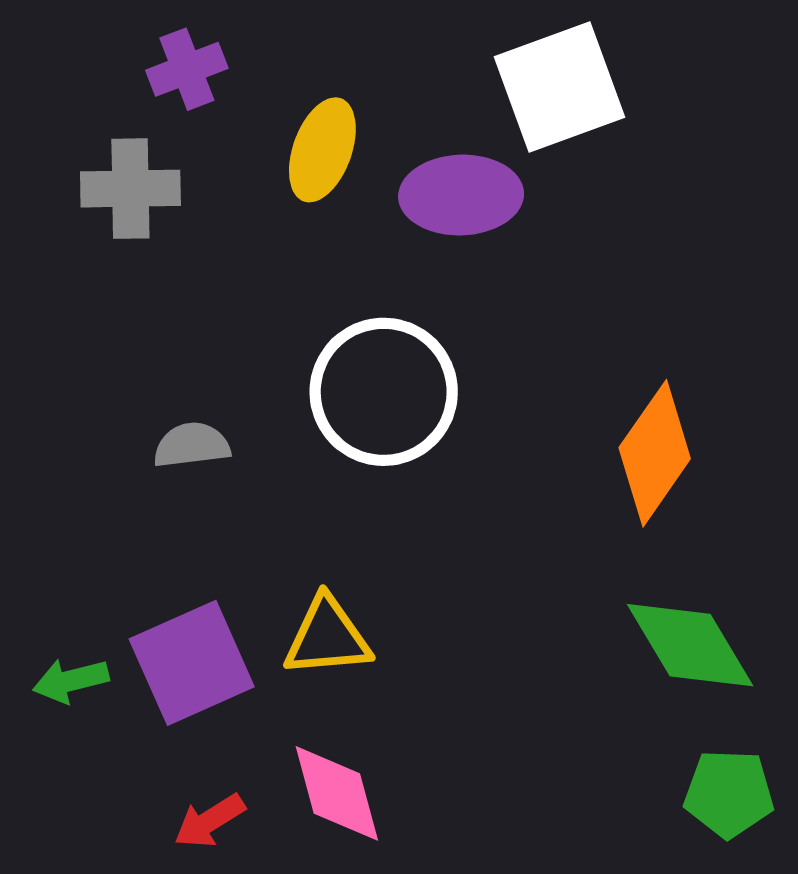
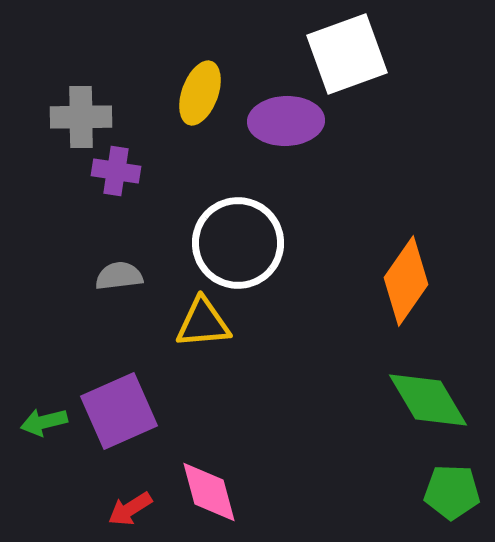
purple cross: (187, 69) -> (116, 171), moved, turned 30
yellow triangle: (327, 637) -> (203, 323), moved

